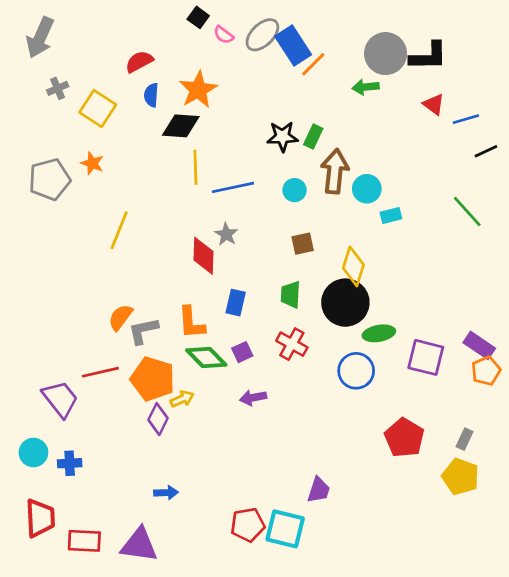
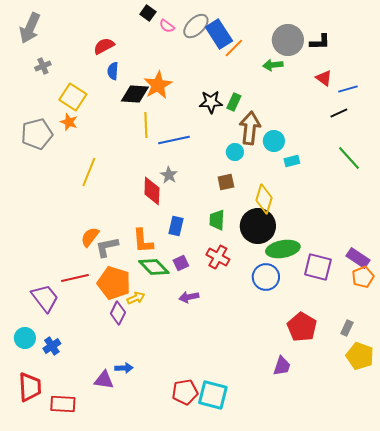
black L-shape: (428, 56) -> (320, 42), size x0.7
orange star: (198, 90) -> (158, 85), moved
yellow square: (98, 108) -> (73, 97), moved
black line: (486, 151) -> (339, 113), moved
cyan circle: (295, 190) -> (235, 152), moved
green ellipse: (379, 333) -> (283, 249), size x1.4
blue cross: (70, 463) -> (52, 346), turned -30
yellow pentagon: (461, 477) -> (360, 356), moved
purple trapezoid: (319, 490) -> (282, 366), moved
purple triangle: (139, 545) -> (104, 380), moved, size x0.7

